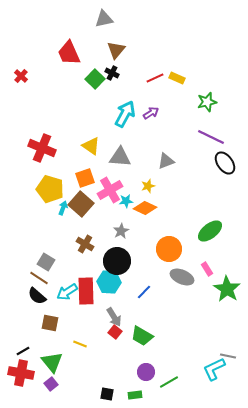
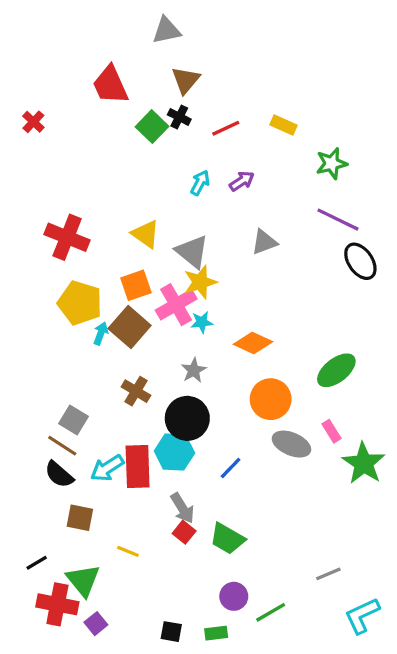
red line: (155, 78) -> (226, 128), moved
cyan arrow: (125, 114) -> (200, 183), size x0.6
gray triangle: (120, 157) -> (192, 252), turned 35
gray triangle: (166, 161) -> (264, 242), moved
yellow star: (148, 186) -> (200, 282), moved, size x1.5
orange diamond: (145, 208) -> (253, 343), moved
gray line: (228, 356) -> (328, 574), moved, turned -35
cyan L-shape: (214, 369) -> (362, 616), moved
red cross: (21, 373) -> (57, 604), moved
purple square: (51, 384) -> (96, 624), moved

